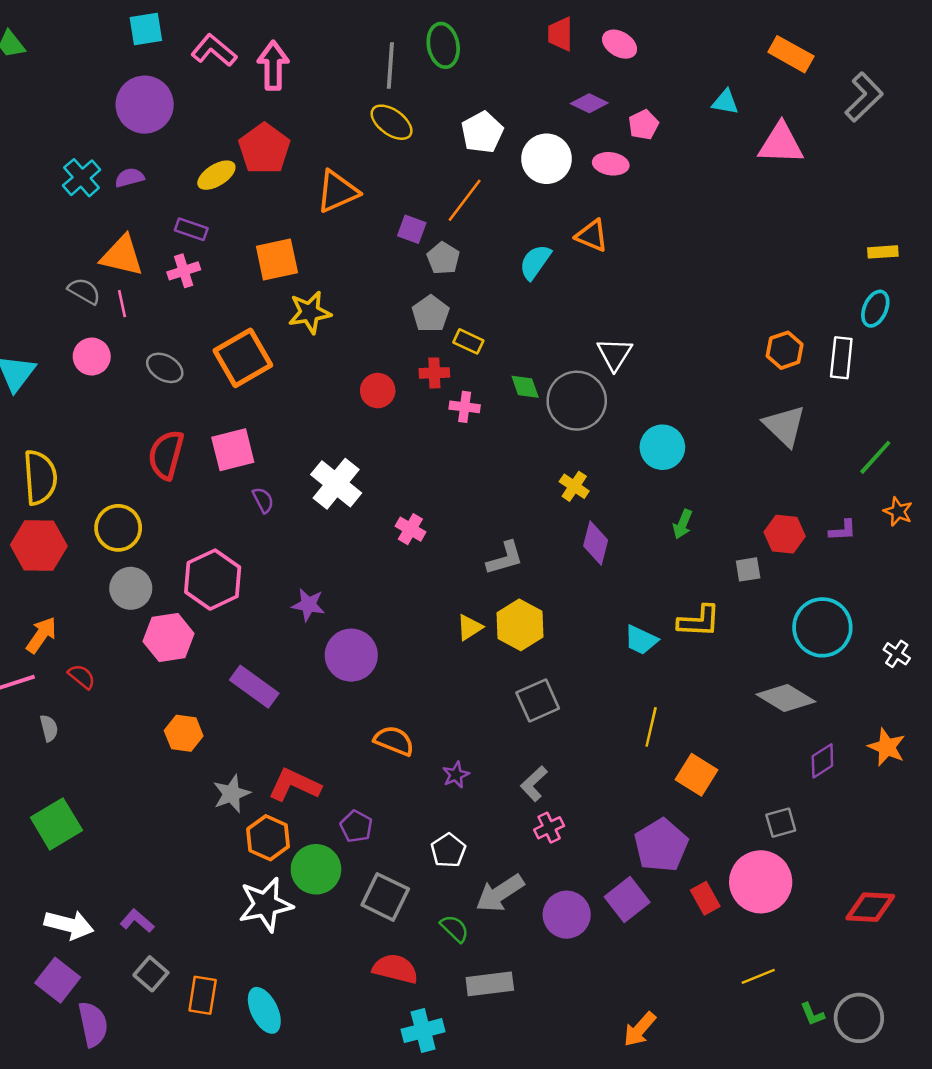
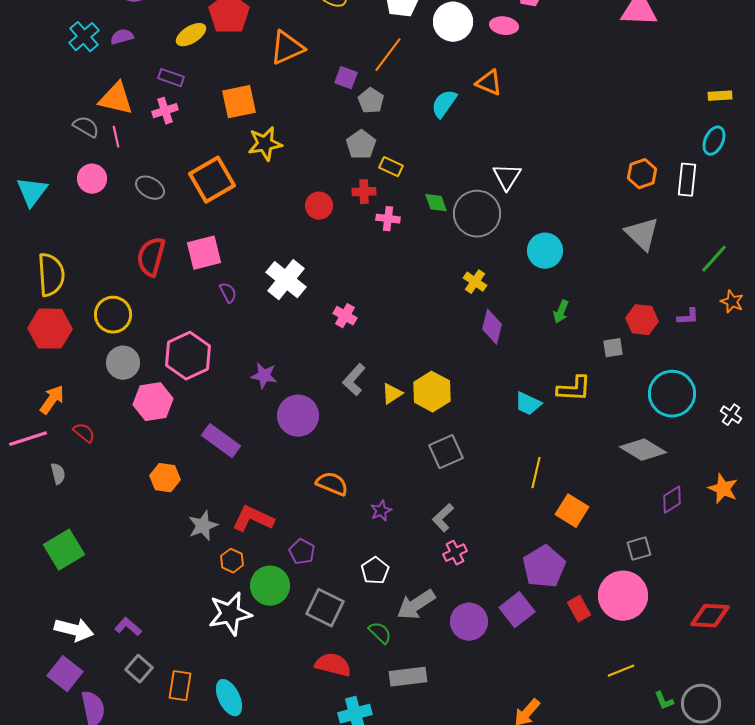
gray L-shape: (505, 558) -> (354, 380), moved, turned 148
orange hexagon: (268, 838) -> (232, 561), size x0.7

